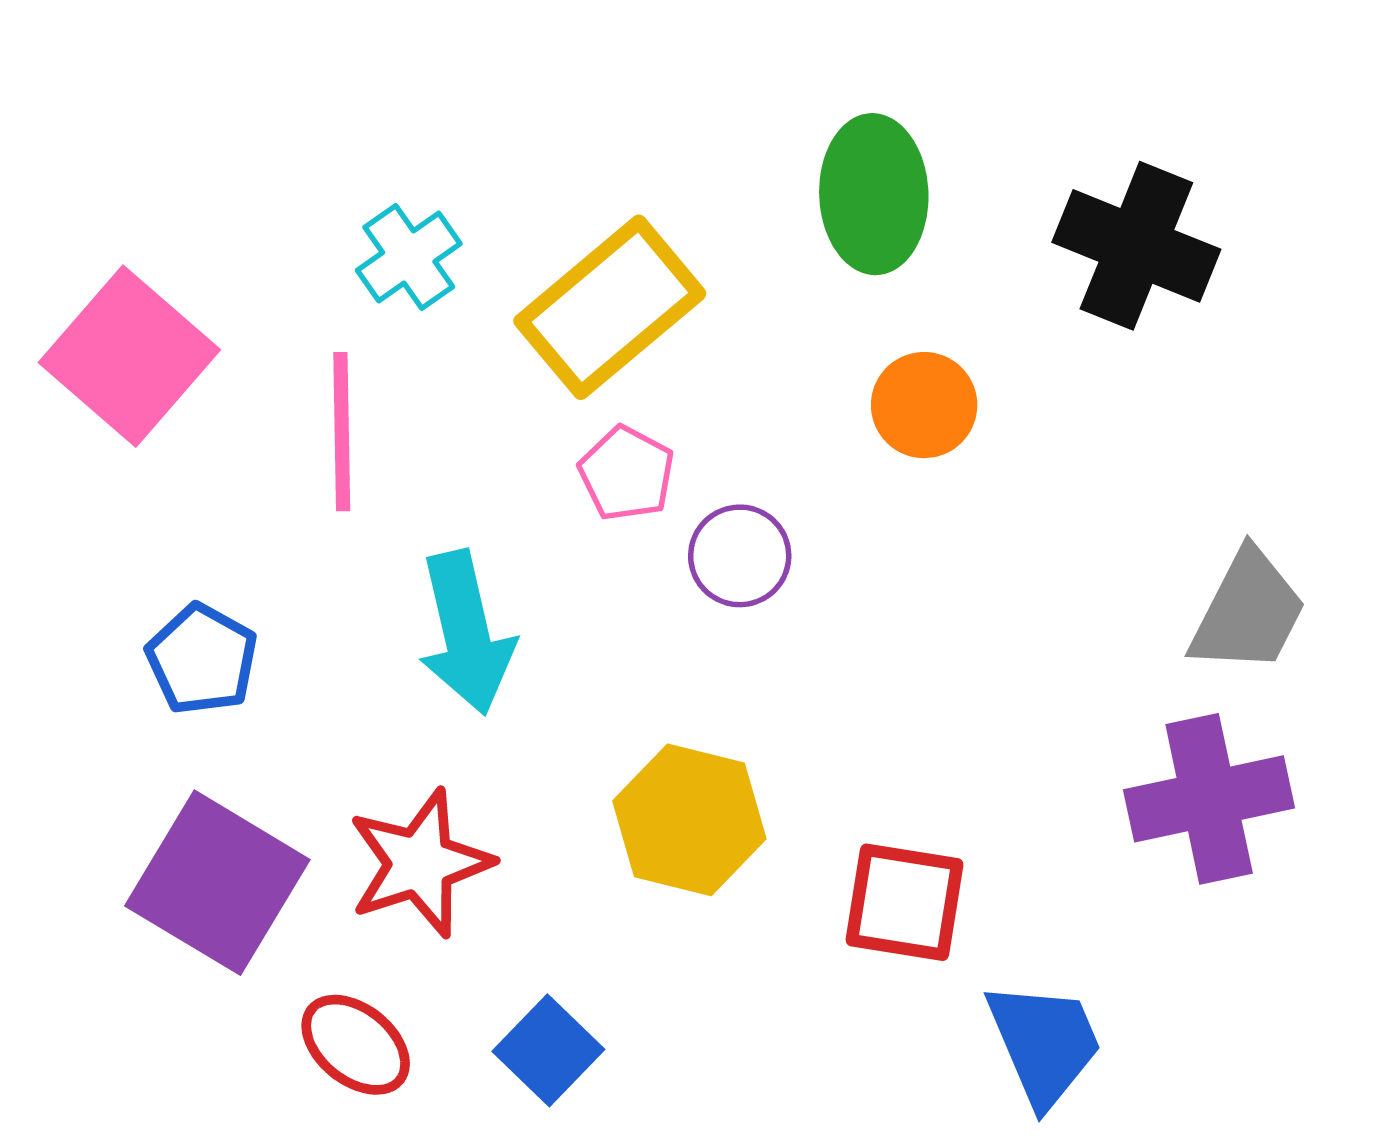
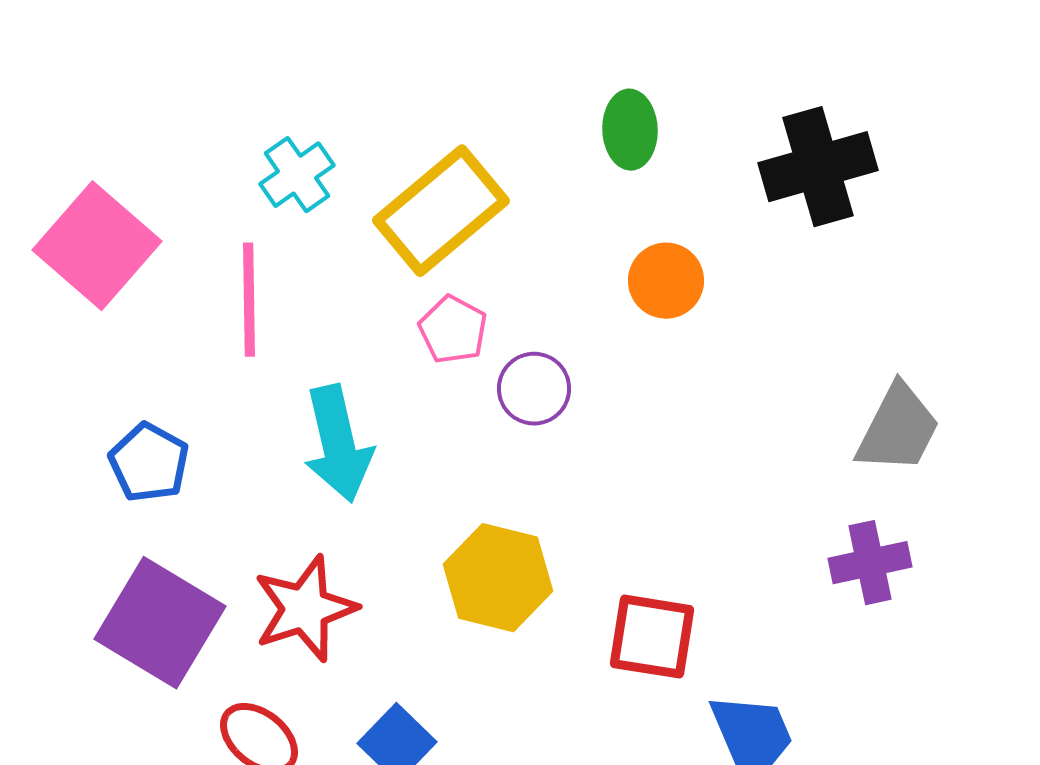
green ellipse: (874, 194) -> (630, 130), size x0.7
black cross: (1136, 246) -> (818, 167), turned -38
purple cross: (1209, 799) -> (870, 563), size x0.7

